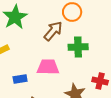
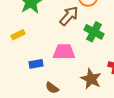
green cross: (78, 47) -> (94, 32), turned 30

